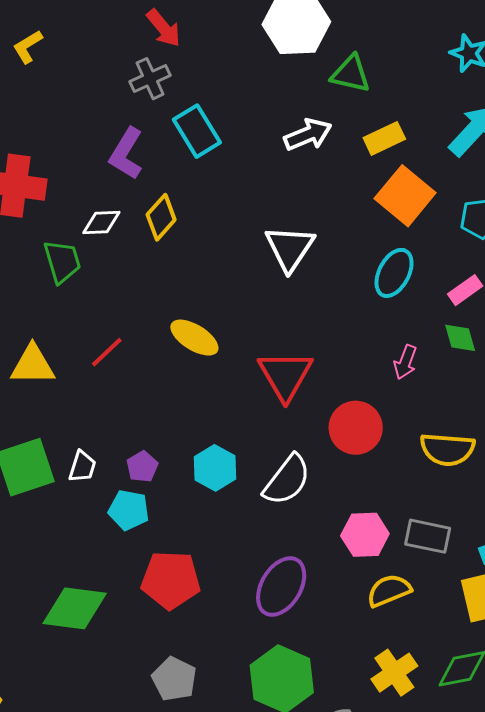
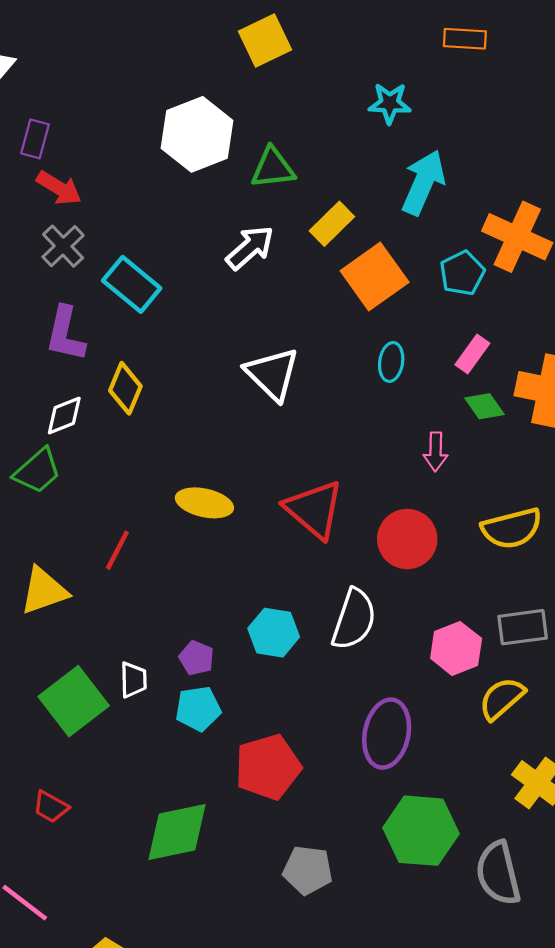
orange square: (405, 196) -> (375, 277), turned 34
green trapezoid: (62, 261) -> (37, 471), turned 84
cyan ellipse: (394, 273) -> (391, 362), size x0.7

